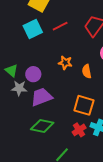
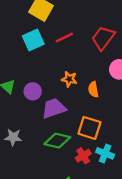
gray star: (19, 88) -> (13, 137), moved
purple trapezoid: (42, 97) -> (54, 108), moved
green diamond: (42, 126) -> (57, 141), moved

